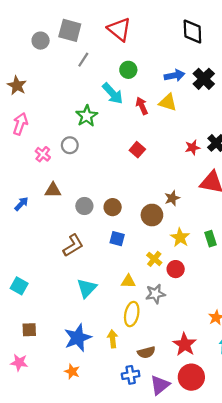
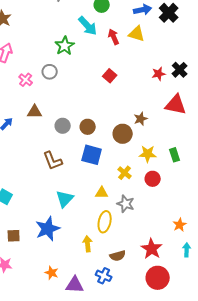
yellow star: (180, 238) -> (148, 154), turned -30
blue square: (117, 239) -> (92, 155), size x1.5
brown L-shape: (73, 245) -> (53, 161), turned 100
red circle: (176, 269) -> (153, 179), moved
gray star: (155, 294) -> (126, 204), turned 30
blue star: (78, 338) -> (48, 229), moved
blue cross: (131, 375) -> (104, 276), turned 35
purple triangle: (160, 385) -> (75, 285), moved, turned 42

